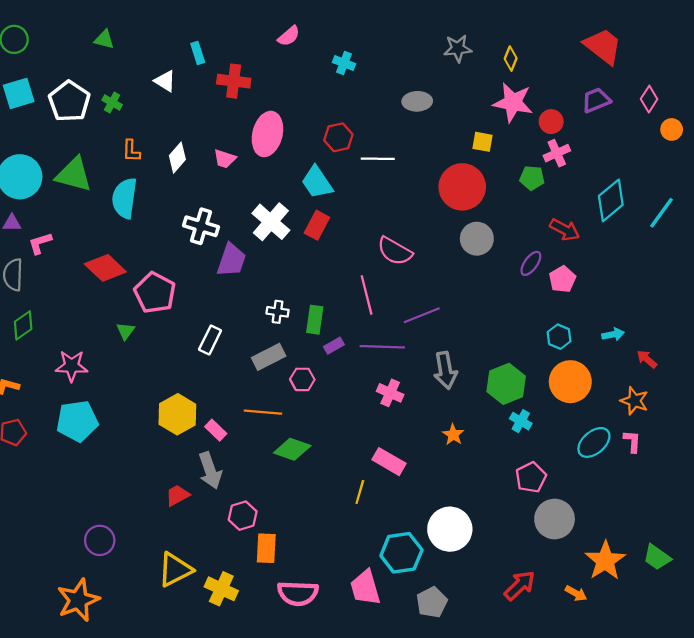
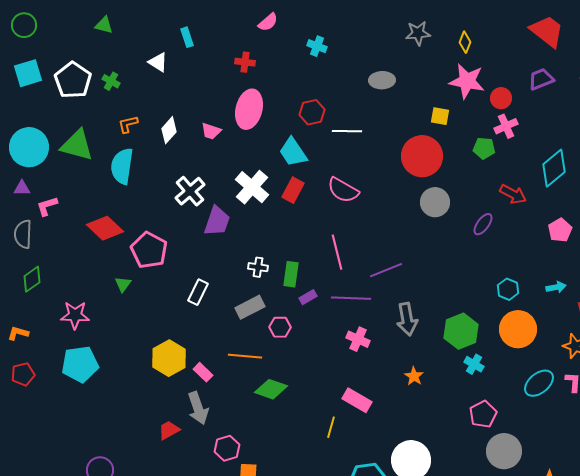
red cross: (234, 81) -> (245, 62), moved, size x0.7
orange L-shape: (131, 151) -> (128, 124), turned 75
white cross: (201, 226) -> (190, 191), turned 32
pink semicircle: (395, 251) -> (343, 190), moved
pink pentagon: (562, 279) -> (560, 230), moved

